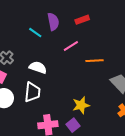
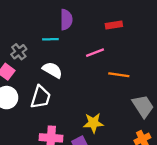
purple semicircle: (53, 22) -> (66, 20), moved
cyan line: (35, 33) -> (50, 39), moved, turned -48

